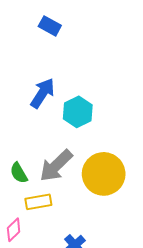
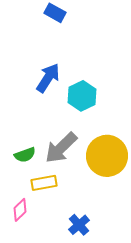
green semicircle: (19, 173) -> (25, 155), turned -80

